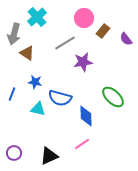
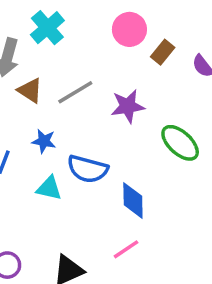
gray line: (65, 43) -> (75, 92), moved
green ellipse: (113, 97) -> (180, 143), moved

